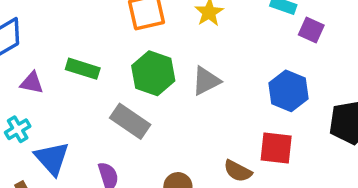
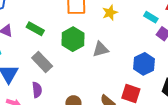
gray rectangle: (130, 121) -> (42, 62), moved

